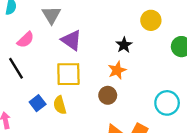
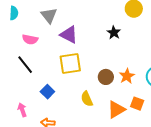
pink semicircle: (26, 40) -> (30, 39), turned 63
orange star: (117, 70) -> (127, 76), moved
yellow semicircle: (60, 105) -> (87, 99), moved

